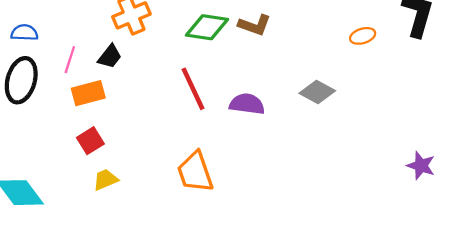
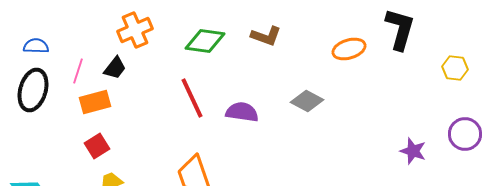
brown L-shape: (255, 25) -> (266, 36), moved
orange ellipse: (363, 36) -> (349, 49), size x1.4
purple star: (421, 166) -> (413, 151), moved

